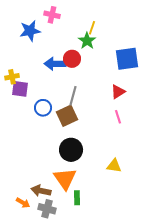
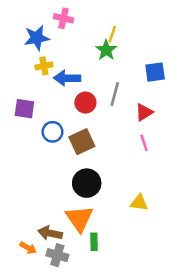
red circle: (72, 59) -> (85, 103), moved
blue square: (127, 59) -> (155, 72), size x0.7
yellow cross: (12, 77) -> (44, 66), moved
gray line: (73, 96) -> (115, 94), moved

